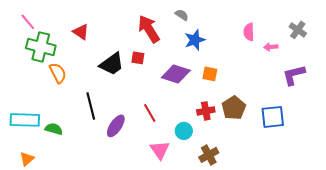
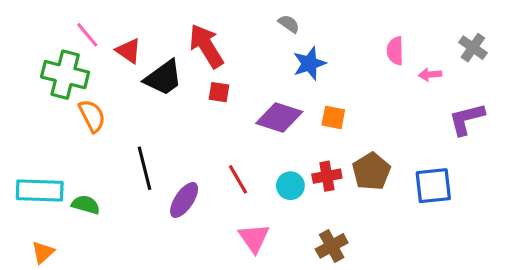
pink line: (28, 22) -> (87, 35), moved
red arrow: (149, 29) -> (206, 46), moved
black trapezoid: (112, 64) -> (163, 78), moved
cyan circle: (184, 131) -> (290, 186), moved

